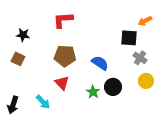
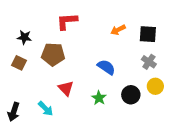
orange arrow: (145, 21) -> (118, 30), moved
black square: (129, 38) -> (148, 34), moved
brown pentagon: (65, 56) -> (53, 54), moved
black circle: (113, 87) -> (131, 95), moved

